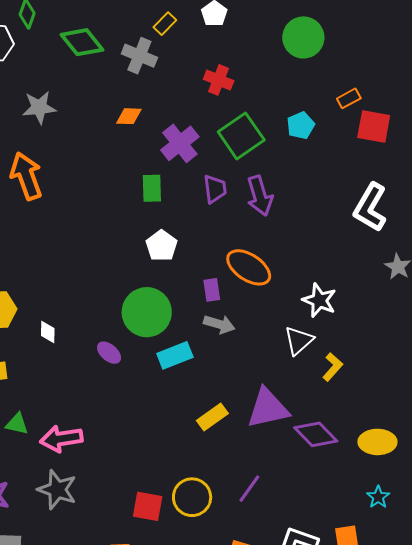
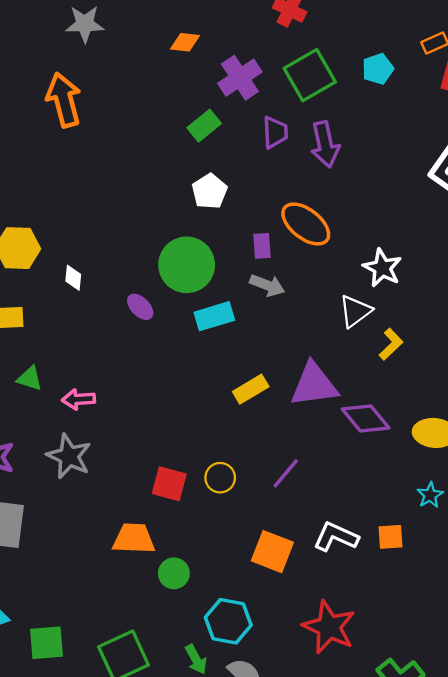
green rectangle: (152, 188) -> (204, 126), turned 48
pink arrow: (61, 439) -> (78, 399), size x0.7
yellow circle: (192, 497) -> (220, 478), size x0.7

